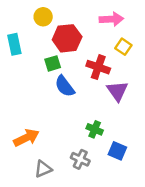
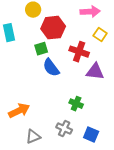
purple triangle: (117, 91) -> (95, 72), turned -48
blue square: (117, 151) -> (91, 135), moved

